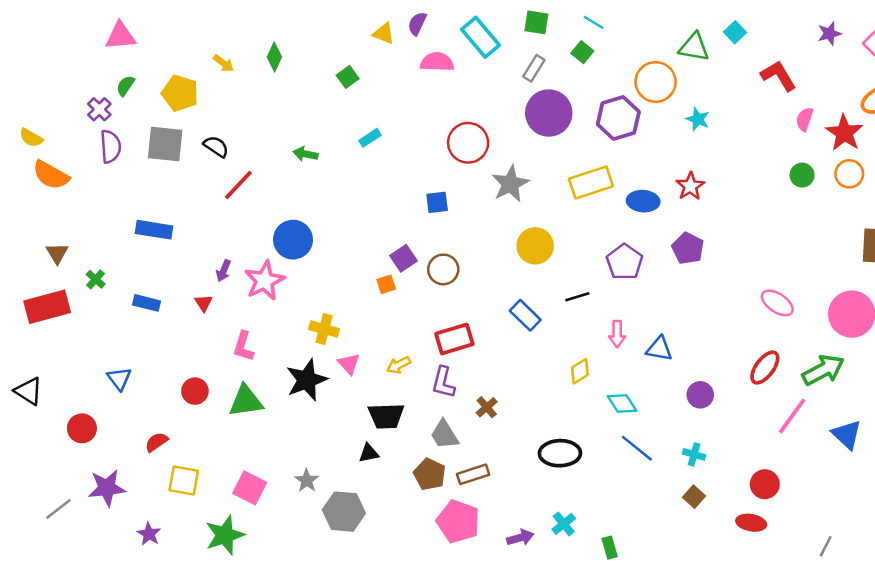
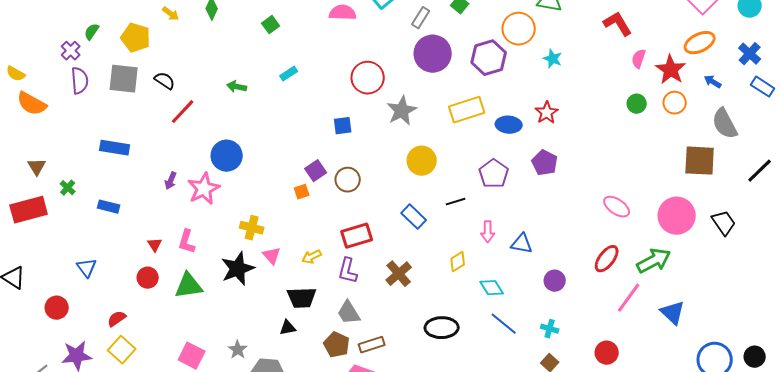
red triangle: (204, 303) -> (155, 245), moved
brown cross: (487, 407) -> (399, 274), moved, size x1.5
yellow square: (184, 480) -> (122, 350), moved, turned 32

